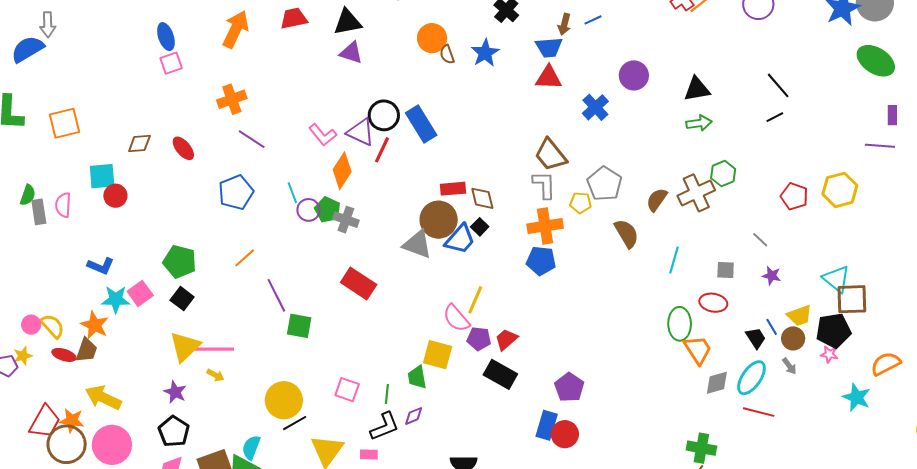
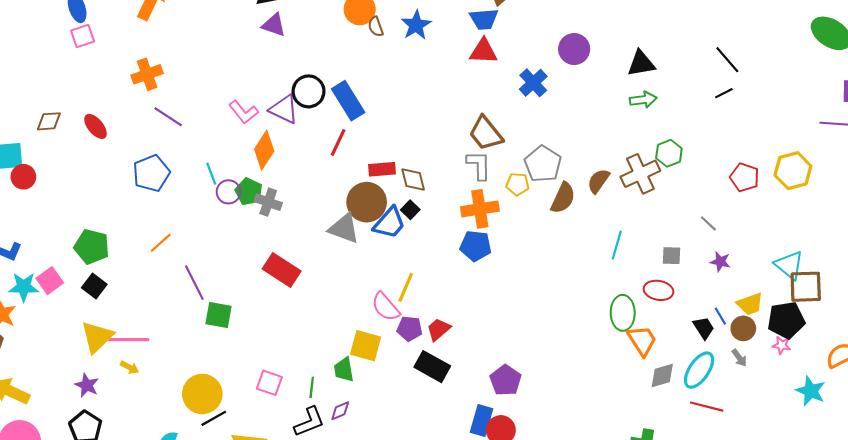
red line: (382, 150) -> (338, 142), moved
brown semicircle: (627, 233) -> (563, 198), moved, turned 56

